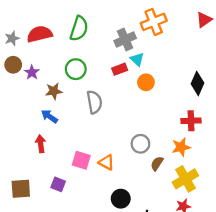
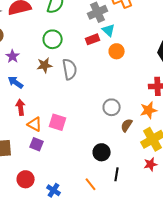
purple star: (32, 72) -> (13, 56), moved
brown star: (54, 91) -> (45, 65), moved
blue arrow: (49, 116) -> (16, 82), moved
orange triangle: (106, 162) -> (35, 124), moved
black circle: (121, 199) -> (102, 152), moved

